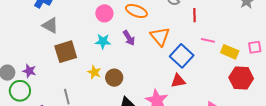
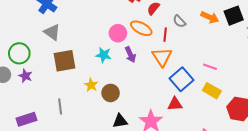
pink circle: (104, 13) -> (118, 33), moved
red line: (194, 15) -> (165, 35), moved
yellow rectangle: (230, 52) -> (212, 91), moved
green circle: (20, 91) -> (19, 53), moved

